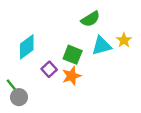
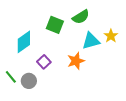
green square: (73, 55) -> (55, 25), moved
orange star: (71, 76) -> (76, 61), moved
gray circle: (19, 97) -> (29, 81), moved

